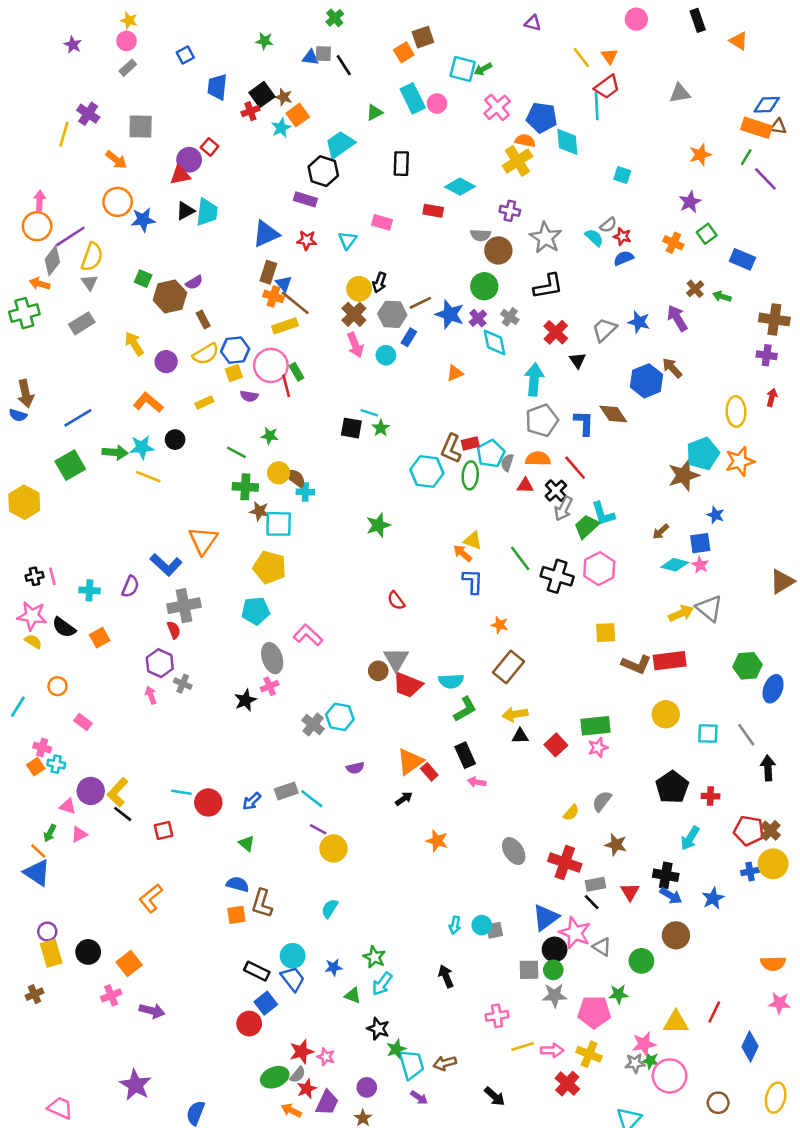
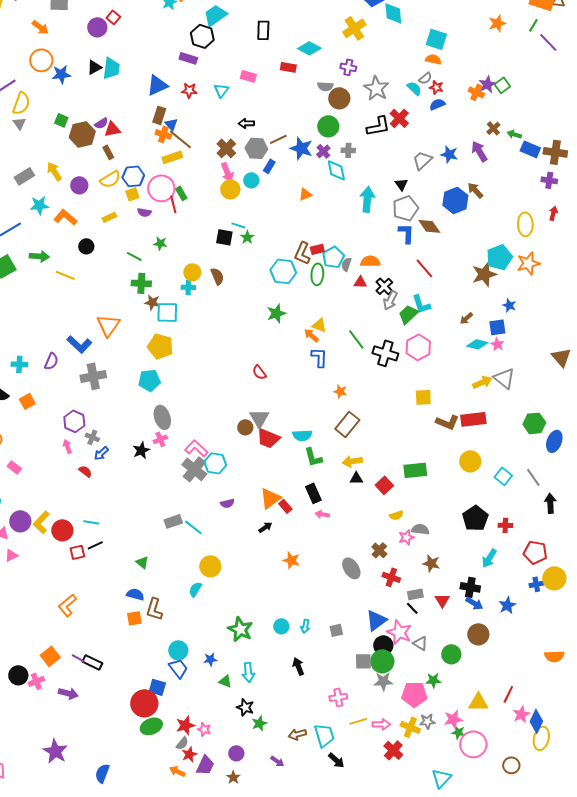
orange semicircle: (525, 141) -> (433, 59), moved
red triangle: (180, 175) -> (112, 129), moved
cyan square: (622, 175) -> (436, 39), size x1.5
purple star: (690, 202) -> (487, 84), moved
blue rectangle: (742, 259) -> (530, 149), moved
black arrow: (380, 282) -> (246, 123), turned 70
yellow circle: (359, 289) -> (230, 189), moved
gray cross: (510, 317) -> (348, 150), turned -32
gray rectangle: (82, 323) -> (24, 176), moved
red cross: (556, 332) -> (399, 118), moved
gray pentagon: (542, 420) -> (405, 208), moved
cyan star: (142, 447) -> (39, 205), moved
red line: (575, 468) -> (424, 268), moved
yellow circle: (279, 473) -> (192, 272), moved
brown semicircle: (295, 478) -> (217, 276), moved, turned 30
green star: (378, 525) -> (276, 313), moved
brown triangle: (782, 581) -> (561, 357), turned -40
red semicircle: (174, 630) -> (85, 471), moved, turned -32
pink L-shape: (308, 635) -> (196, 448), moved
green L-shape: (465, 709) -> (313, 457), turned 105
gray cross: (313, 725) -> (194, 469), size x1.4
cyan square: (708, 733) -> (503, 476), turned 36
pink star: (598, 748) -> (406, 537), moved
blue arrow: (252, 801) -> (101, 453), moved
gray semicircle: (602, 801) -> (420, 529), turned 60
red circle: (208, 802) -> (62, 530), moved
yellow semicircle: (571, 813) -> (396, 515), moved, turned 32
black line: (123, 814) -> (95, 545), moved, turned -63
purple line: (318, 829) -> (78, 658), moved
brown cross: (771, 831) -> (379, 550), moved
red cross: (565, 863) -> (391, 577), size x0.7
cyan semicircle: (330, 909) -> (195, 589), moved
cyan circle: (482, 925) -> (281, 626), moved
black circle: (88, 952) -> (18, 675), moved
green star: (374, 957) -> (240, 629), moved, size x1.4
green circle: (553, 970) -> (382, 661), size x1.5
black rectangle: (257, 971) -> (92, 662), moved
cyan arrow: (382, 984) -> (248, 672), turned -42
blue square: (266, 1003) -> (157, 687), turned -36
pink star: (779, 1003) -> (521, 714), moved, turned -30
red circle: (249, 1024) -> (144, 703), size x1.4
gray star: (635, 1063) -> (427, 721), moved
cyan trapezoid: (411, 1064) -> (324, 735), moved
green ellipse: (275, 1077) -> (151, 726), moved
yellow ellipse: (776, 1098) -> (541, 738), moved

